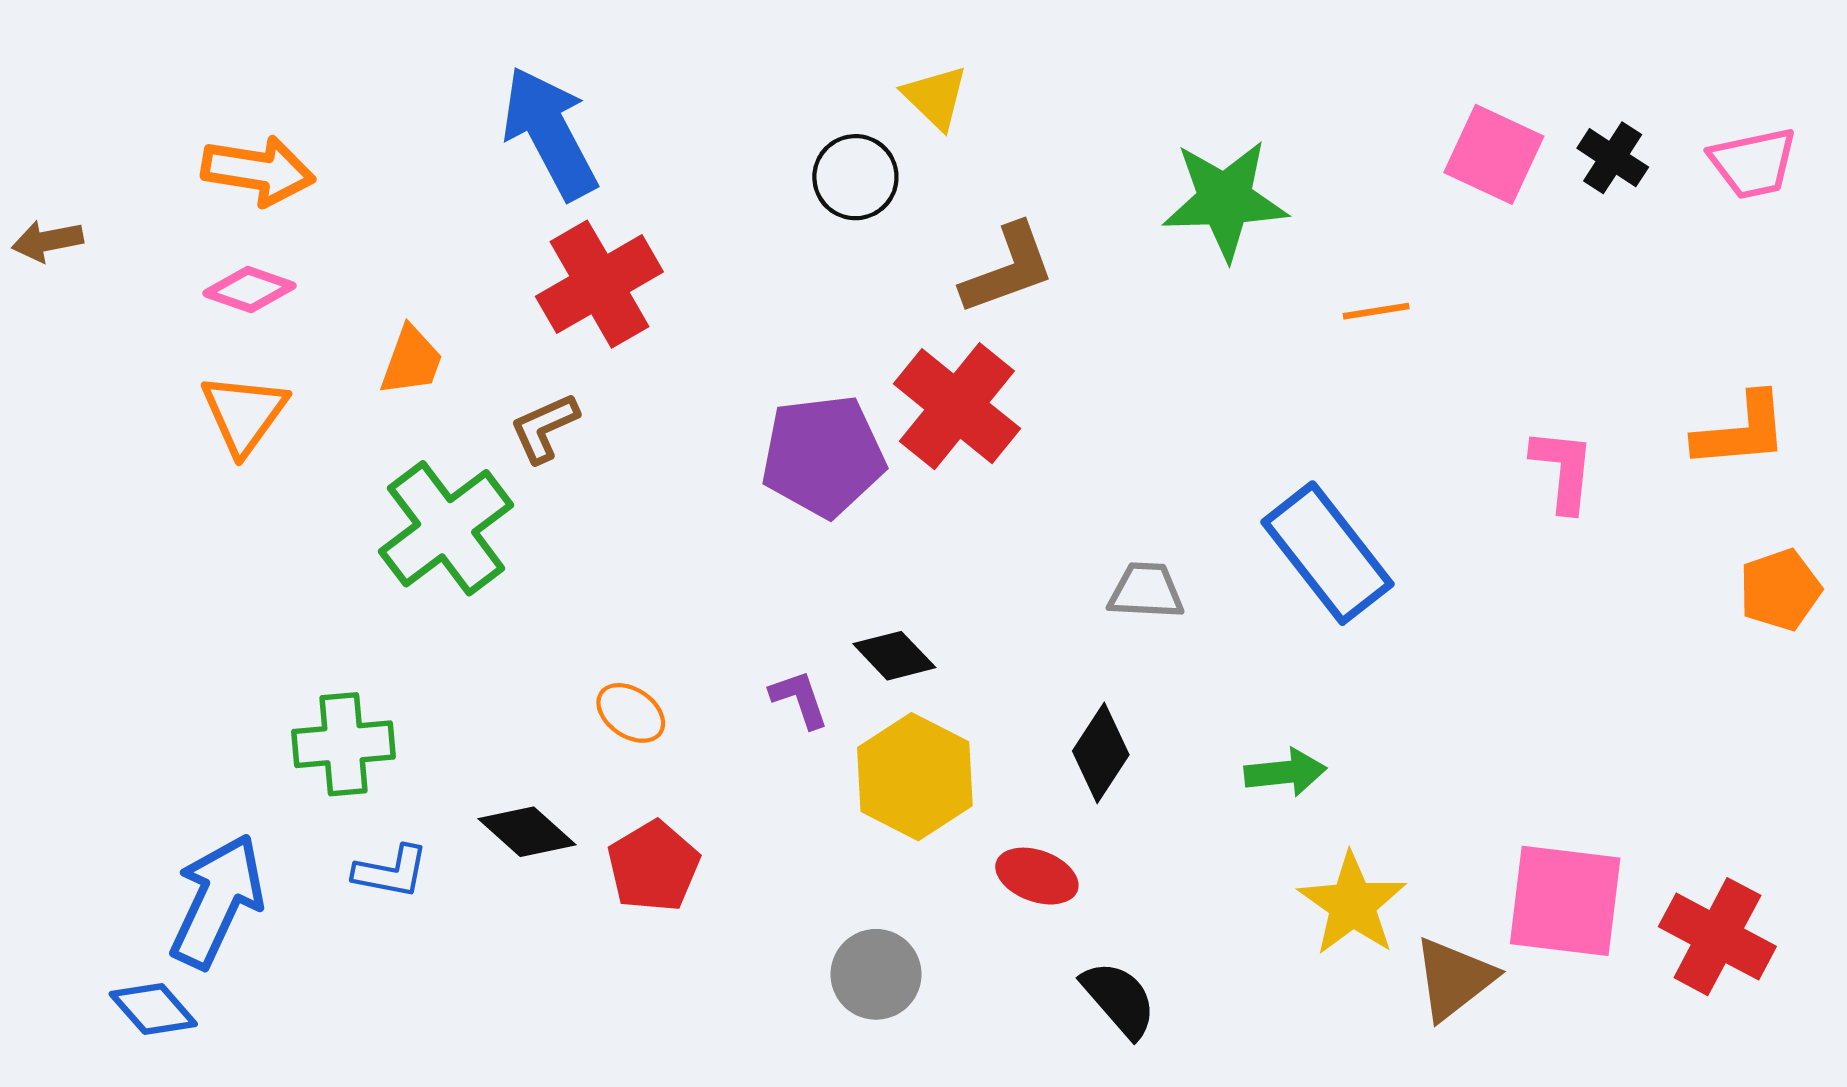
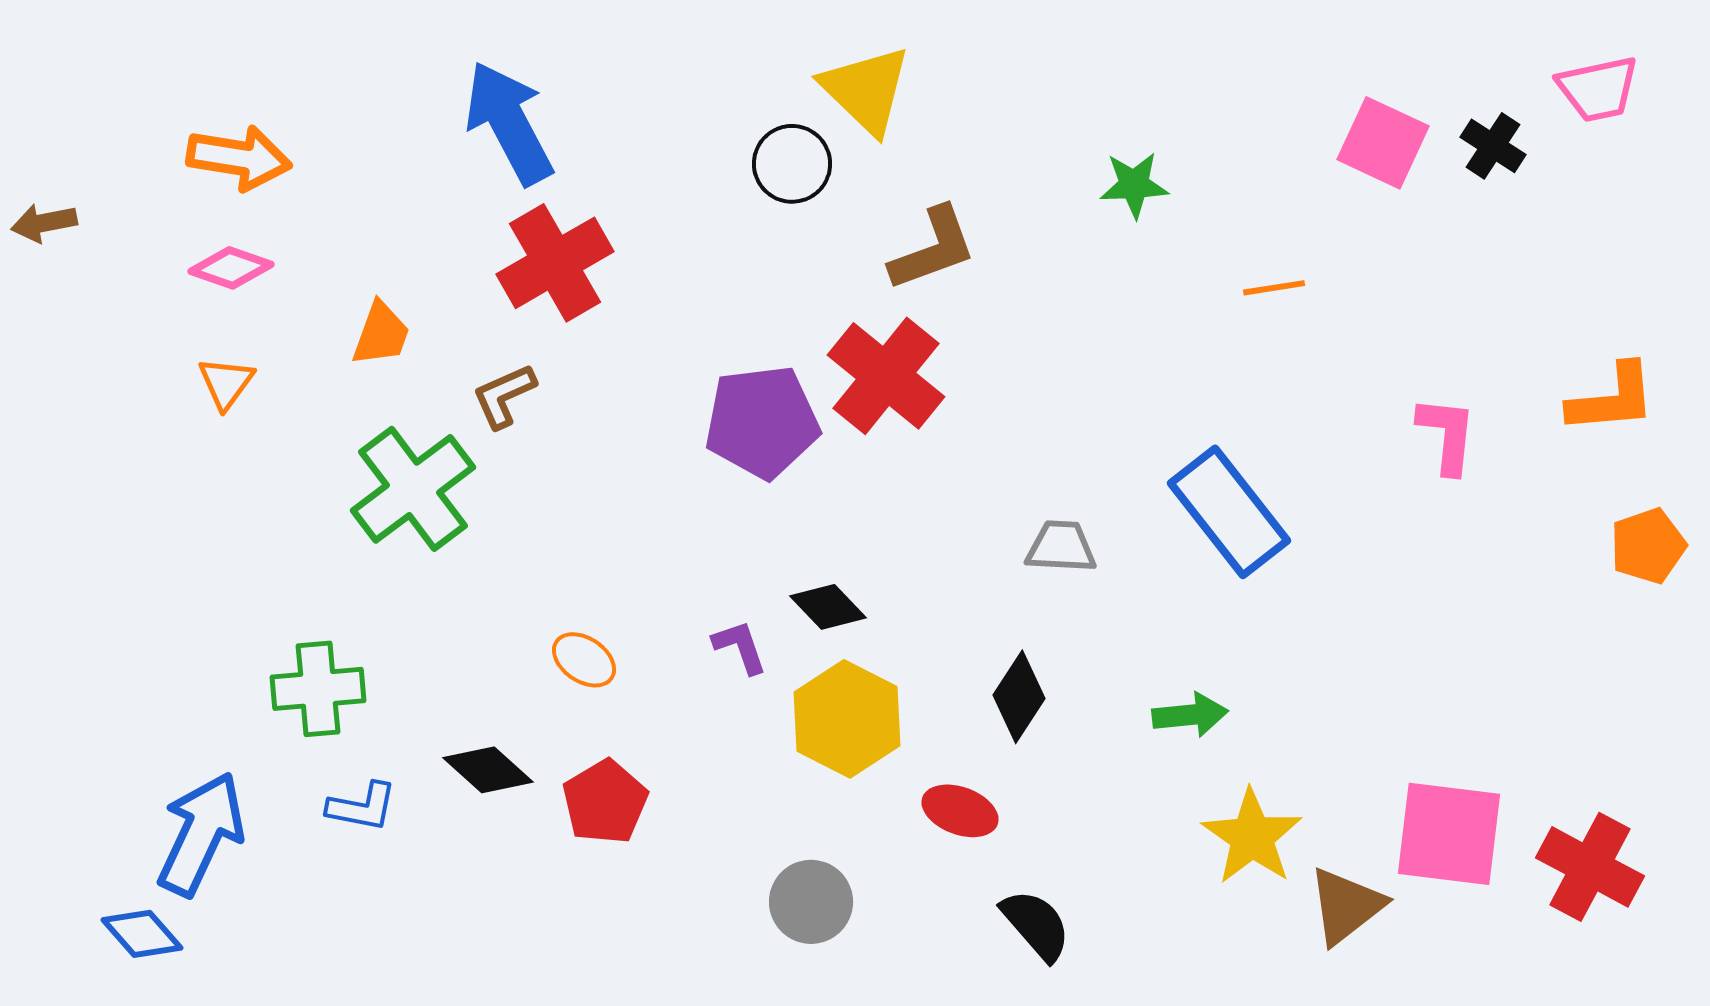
yellow triangle: (935, 97) -> (866, 90), size x1.5
pink trapezoid: (1753, 163) -> (1598, 89), moved
green star: (1225, 200) -> (1134, 185), size x0.6
orange triangle: (244, 414) -> (226, 383), size x0.7

